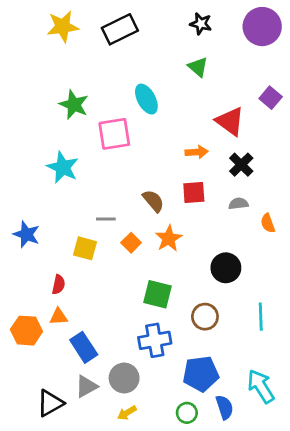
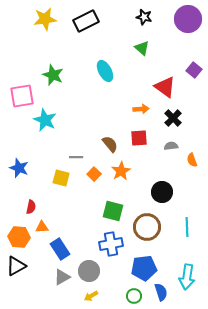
pink square: (114, 134) -> (22, 96), moved
red semicircle: (59, 285) -> (31, 207), moved
brown circle: (205, 317) -> (147, 227), size x1.4
cyan arrow: (261, 386) -> (187, 277), turned -140
black triangle: (50, 403) -> (16, 266), moved

